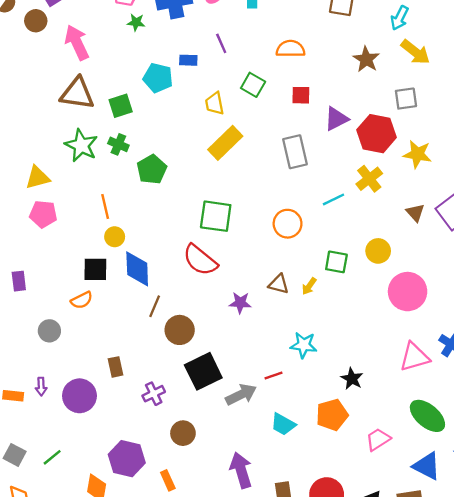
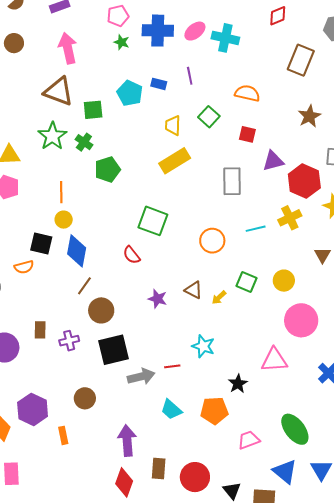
brown circle: (36, 21) -> (14, 43), moved
red semicircle: (200, 260) -> (132, 255), size x0.6
pink triangle: (414, 357) -> (274, 360), moved
purple cross: (154, 394) -> (69, 341), moved

